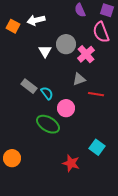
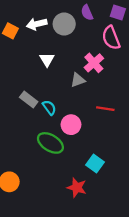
gray circle: (66, 44) -> (64, 24), moved
gray triangle: (79, 79) -> (78, 80), moved
cyan square: (97, 147) -> (95, 164), moved

